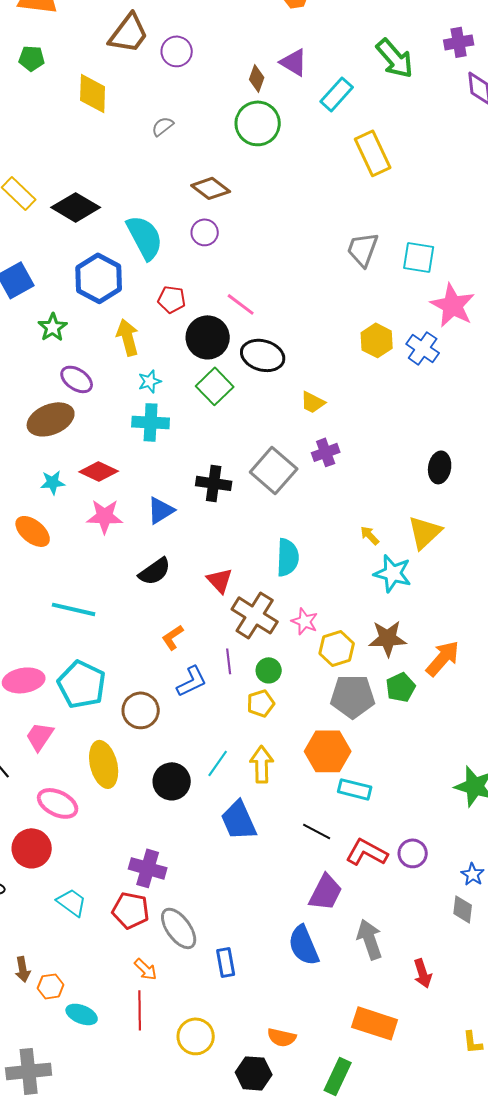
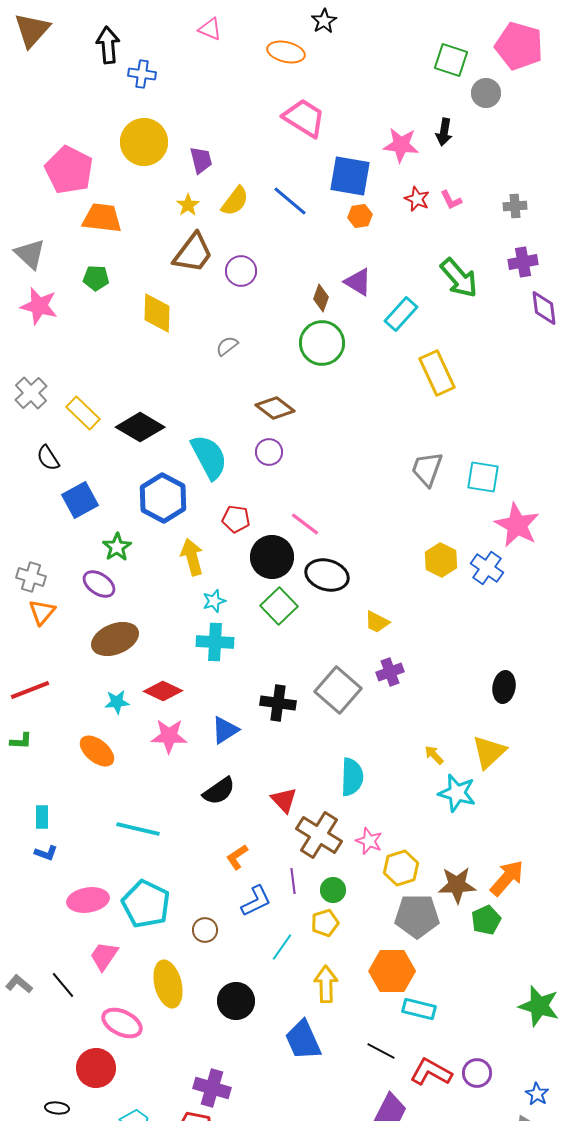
purple ellipse: (77, 379) -> (99, 584), moved
brown star: (388, 638) -> (457, 885), moved
green pentagon: (401, 687) -> (486, 920), moved
brown circle: (141, 710) -> (205, 930), size x0.7
cyan line: (218, 763) -> (282, 947), moved

